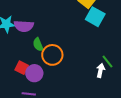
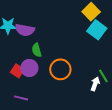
orange circle: (52, 55) -> (60, 69), moved
purple circle: (34, 73) -> (29, 68), moved

